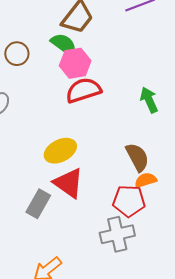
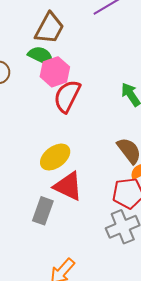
red semicircle: (83, 90) -> (67, 96), turned -36

